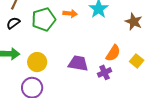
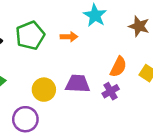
orange arrow: (70, 14) -> (69, 37), moved
yellow circle: (37, 62) -> (44, 90), moved

